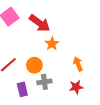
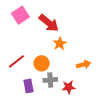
orange arrow: (78, 64) -> (84, 64), turned 96
red star: (76, 87) -> (69, 87), moved

